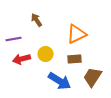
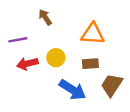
orange triangle: (77, 34) -> (93, 34), turned 30

